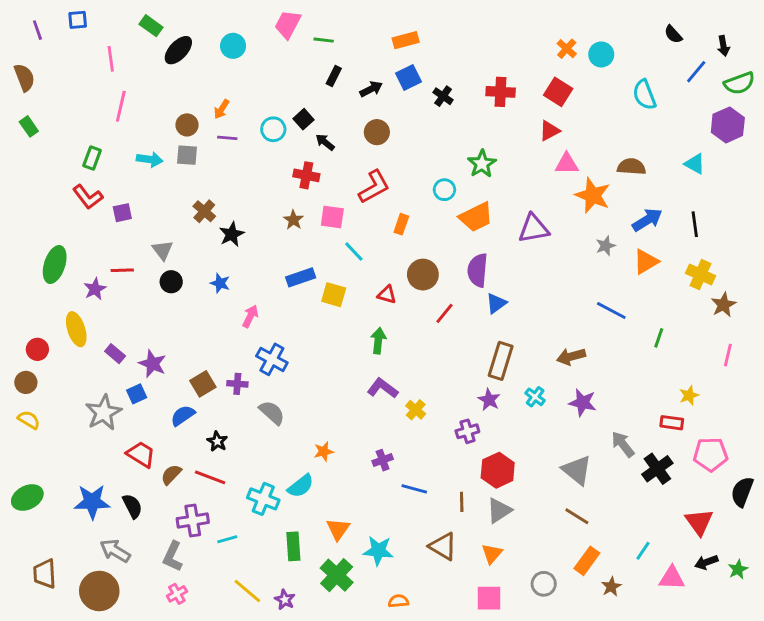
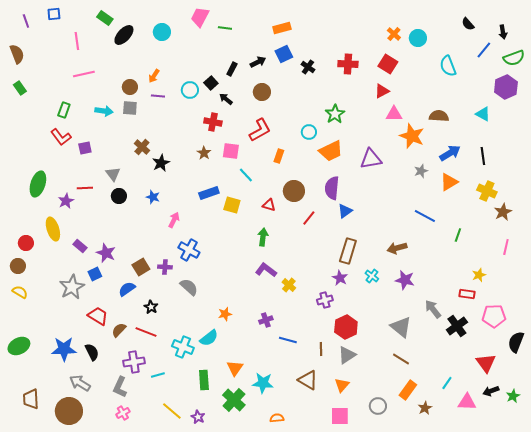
black rectangle: (334, 76) -> (232, 69), moved
pink line: (121, 106) -> (84, 74), turned 65

